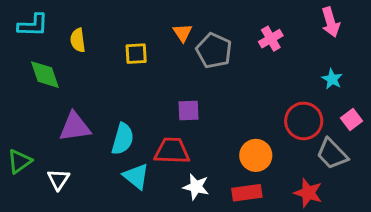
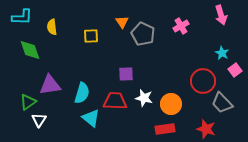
pink square: (352, 119) -> (235, 70), moved
green triangle: (19, 161) -> (28, 102), moved
white star: (196, 187) -> (144, 98), moved

